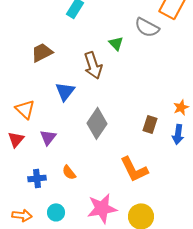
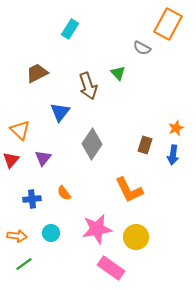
gray semicircle: (147, 27) -> (142, 48), size x0.7
green triangle: (116, 43) -> (118, 73), moved

